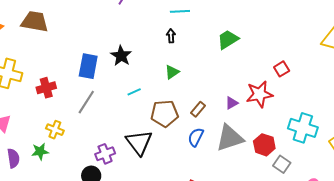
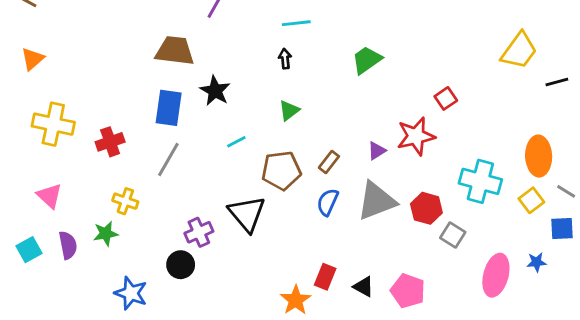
brown trapezoid: (35, 22) -> (175, 51), moved

